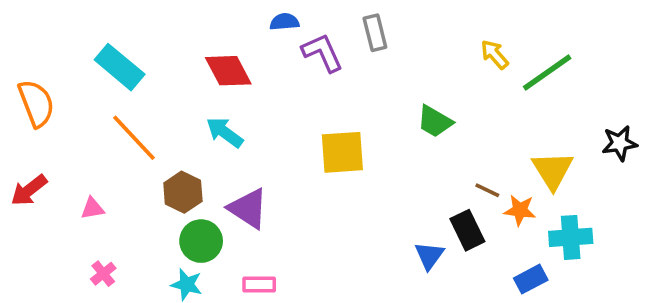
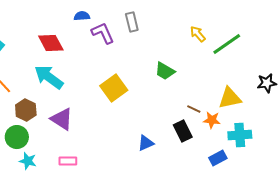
cyan arrow: (225, 132) -> (49, 77), size x1.4
yellow square: (342, 152) -> (114, 88), turned -32
yellow triangle: (553, 170) -> (230, 98), turned 50
green circle: (201, 241) -> (17, 137), moved
blue triangle: (429, 256) -> (146, 143), moved, turned 30

